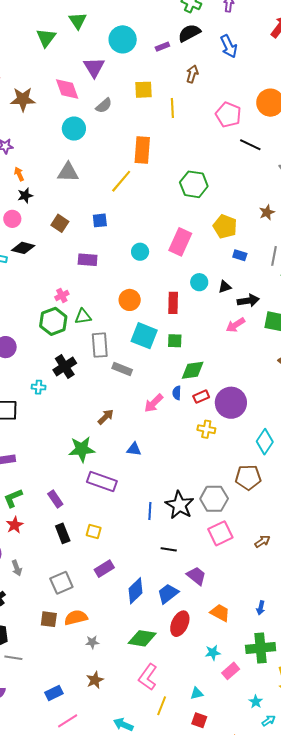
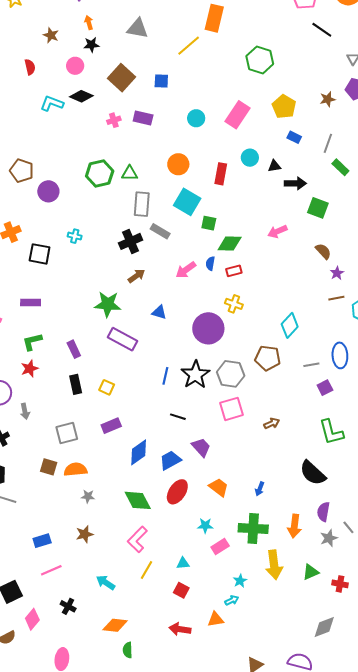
brown square: (60, 223) -> (121, 78), size x1.5
pink cross: (62, 295) -> (114, 120), moved
pink arrow: (235, 325) -> (277, 231), moved
green square: (175, 341) -> (209, 223), moved
black cross: (65, 366) -> (131, 241), moved
purple circle: (231, 403) -> (208, 328), moved
green diamond: (142, 638) -> (138, 500), turned 44
cyan arrow: (269, 721) -> (232, 600), moved

